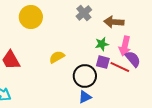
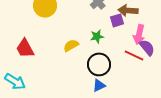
green star: (102, 44) -> (97, 36), moved
purple square: (103, 62) -> (117, 20), moved, turned -32

